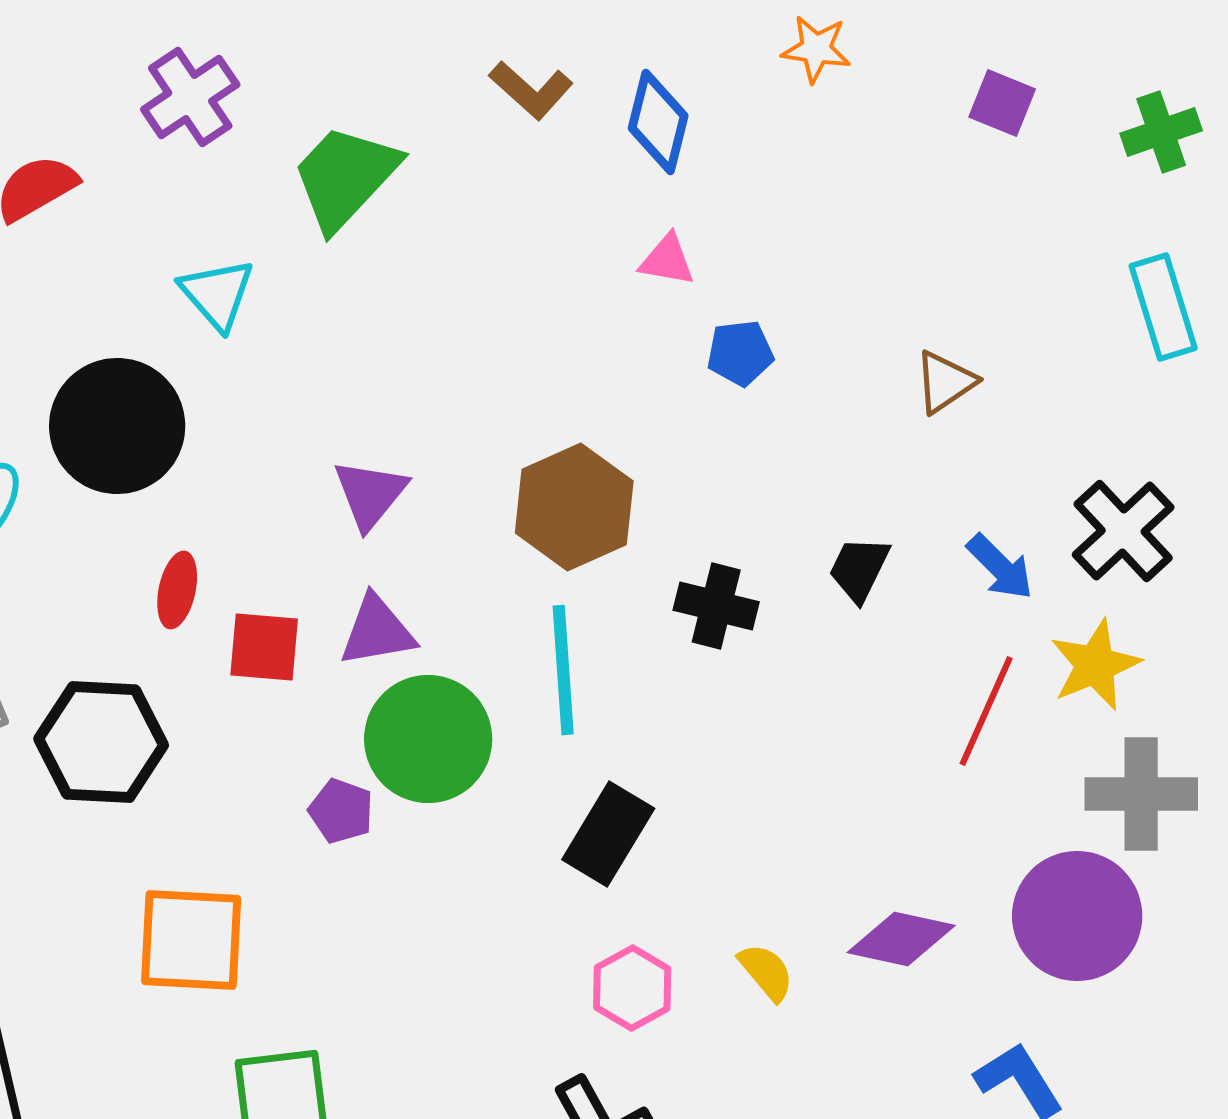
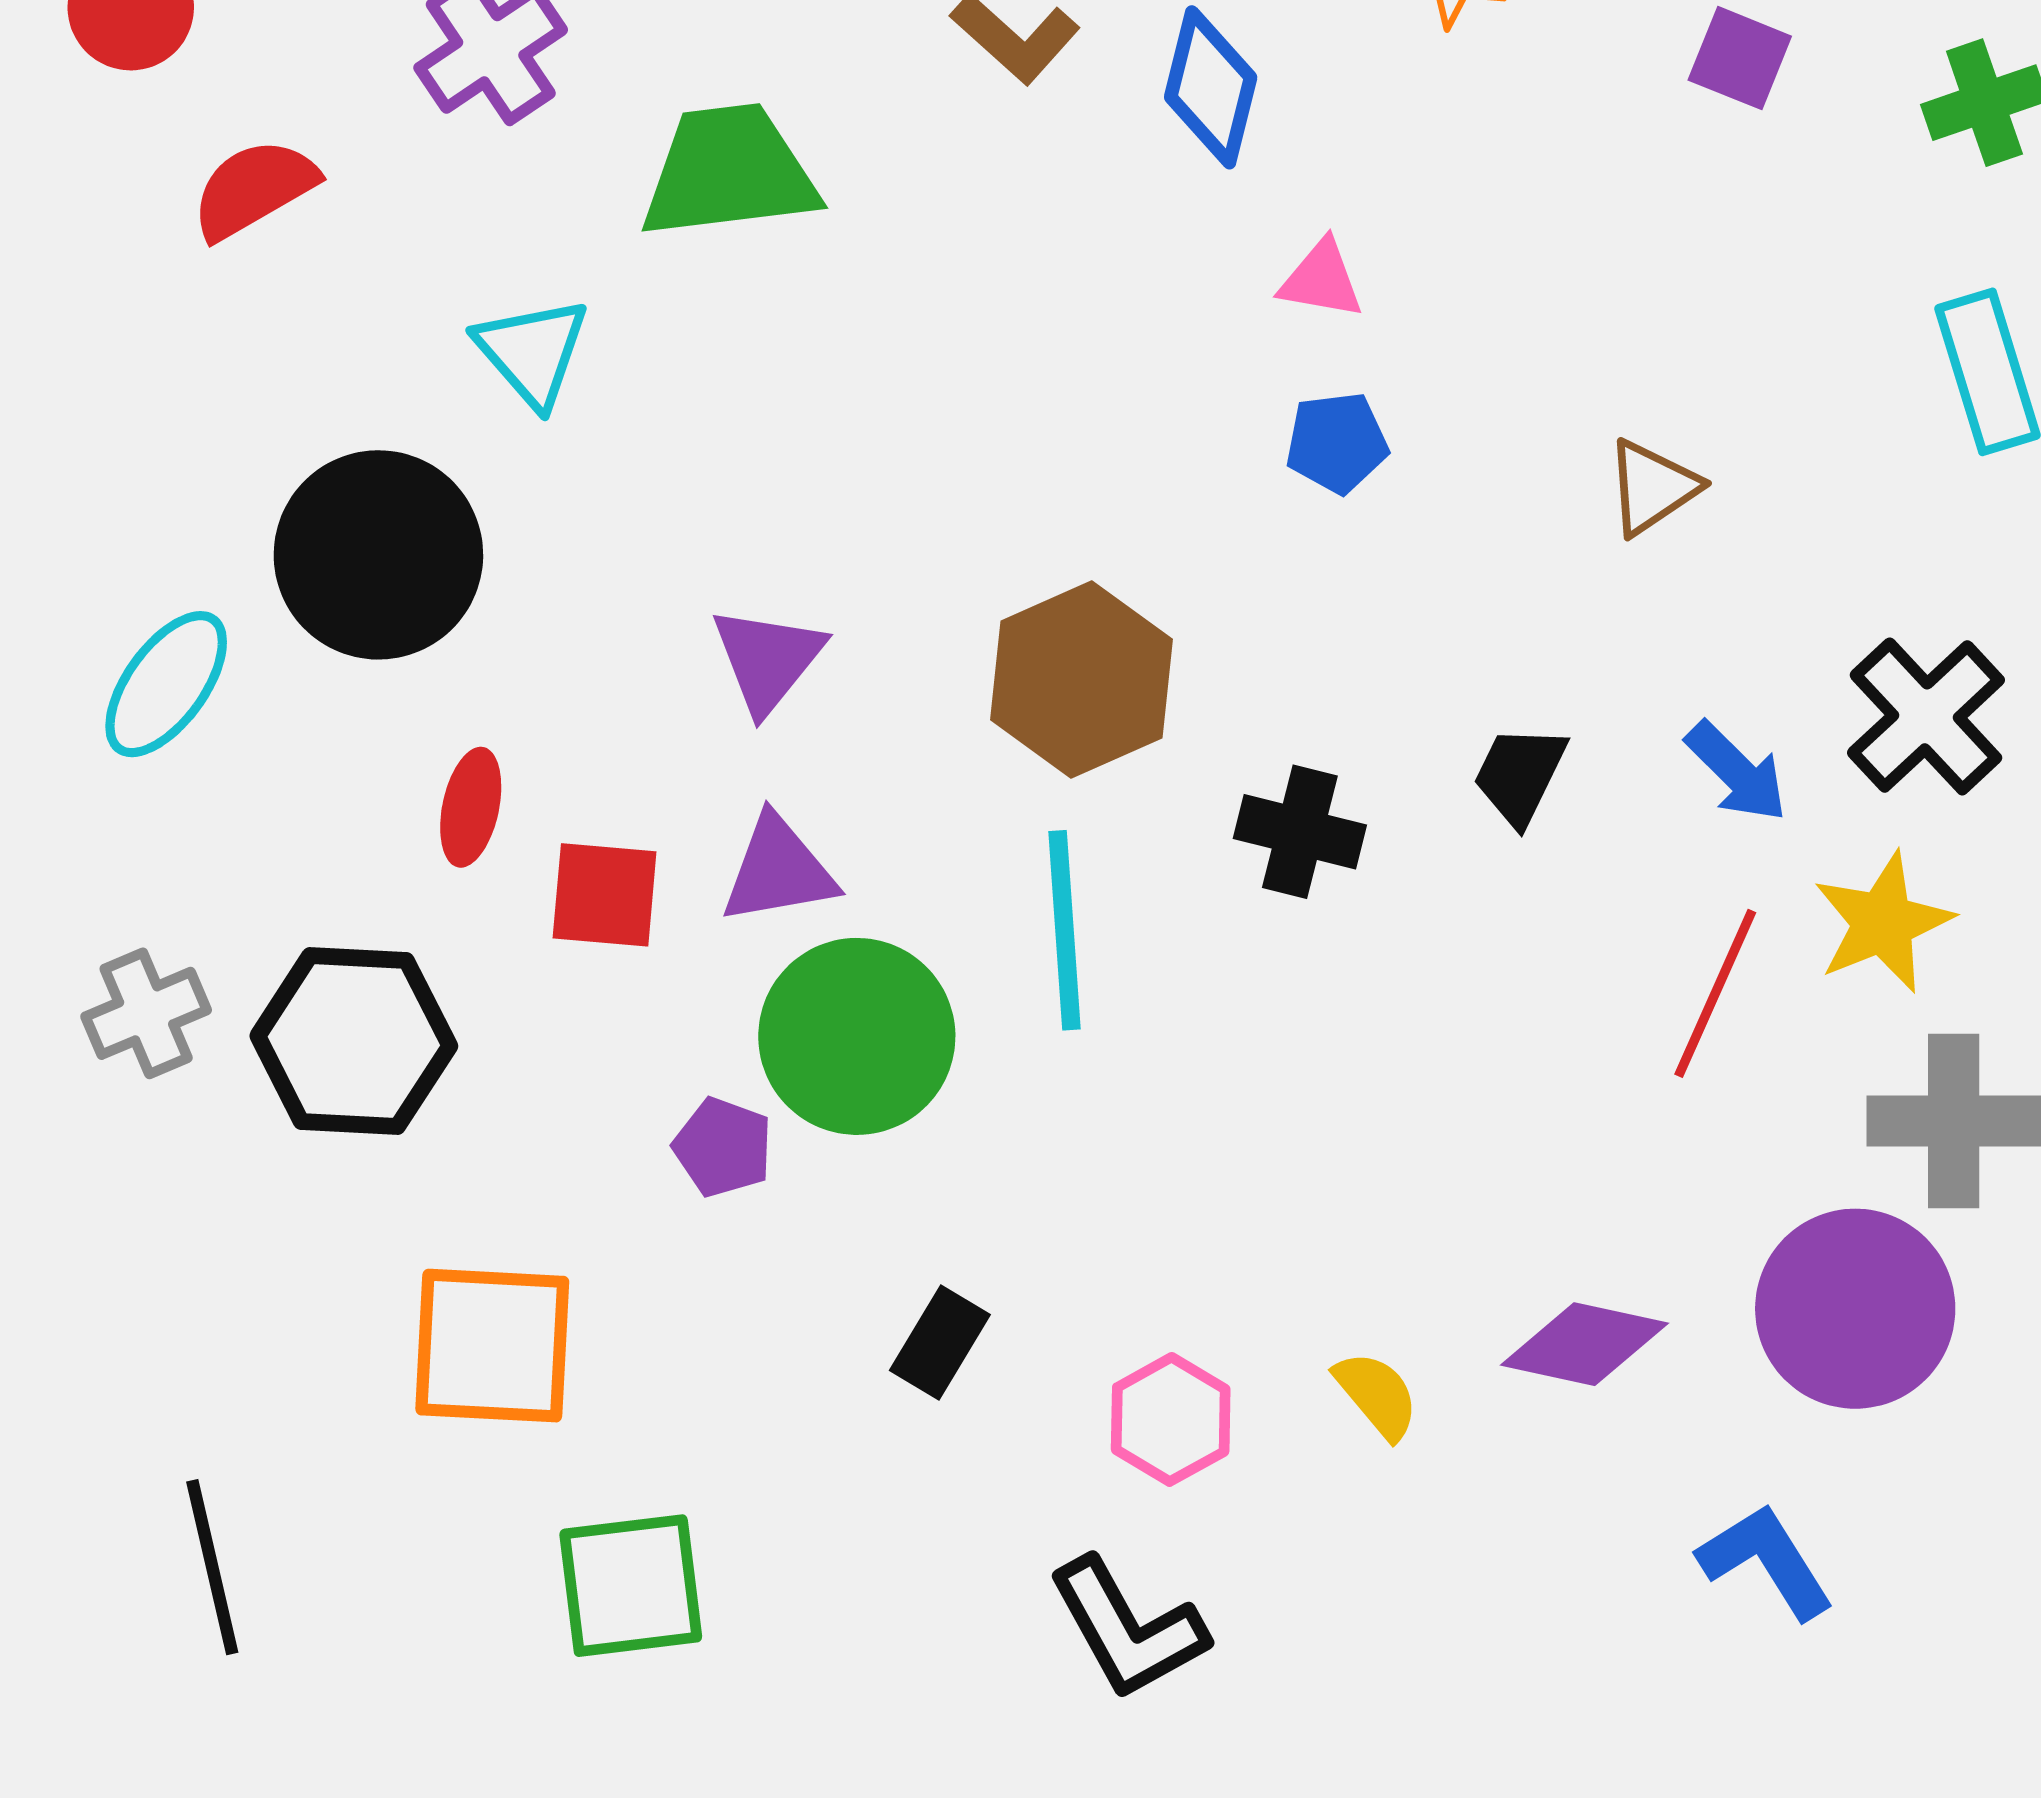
green trapezoid: (345, 177) -> (729, 172), turned 40
pink triangle: (667, 260) -> (1321, 280), moved
black rectangle: (608, 834) -> (940, 1343), moved, size x0.7

